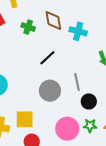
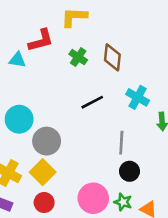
cyan cross: (78, 31) -> (138, 97), moved
gray circle: (50, 91) -> (47, 141), moved
yellow square: (25, 119) -> (43, 172), turned 30

